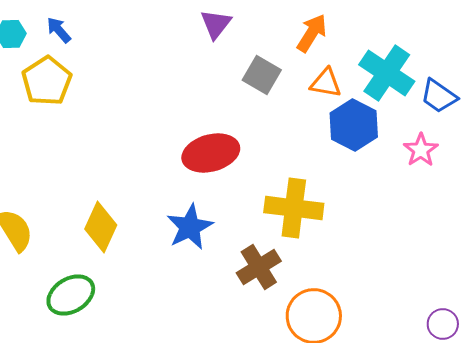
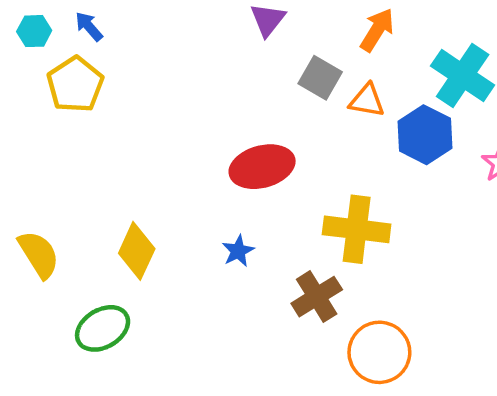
orange triangle: (326, 83) -> (367, 101), moved
blue star: (190, 227) -> (238, 251), size x0.6

